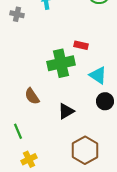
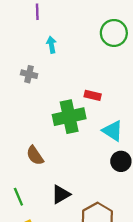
gray cross: (17, 14) -> (29, 74), moved
black triangle: (66, 111) -> (61, 194), moved

